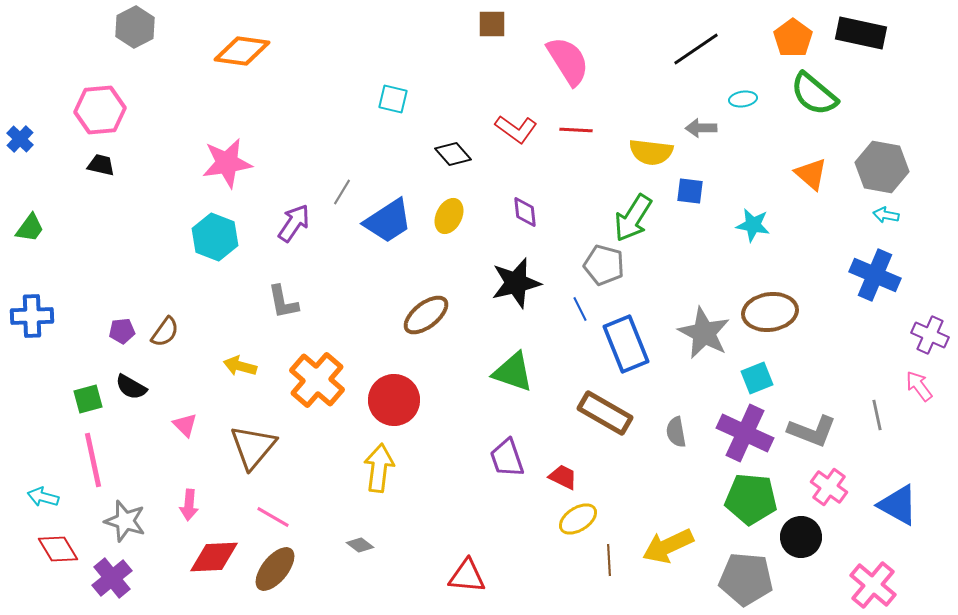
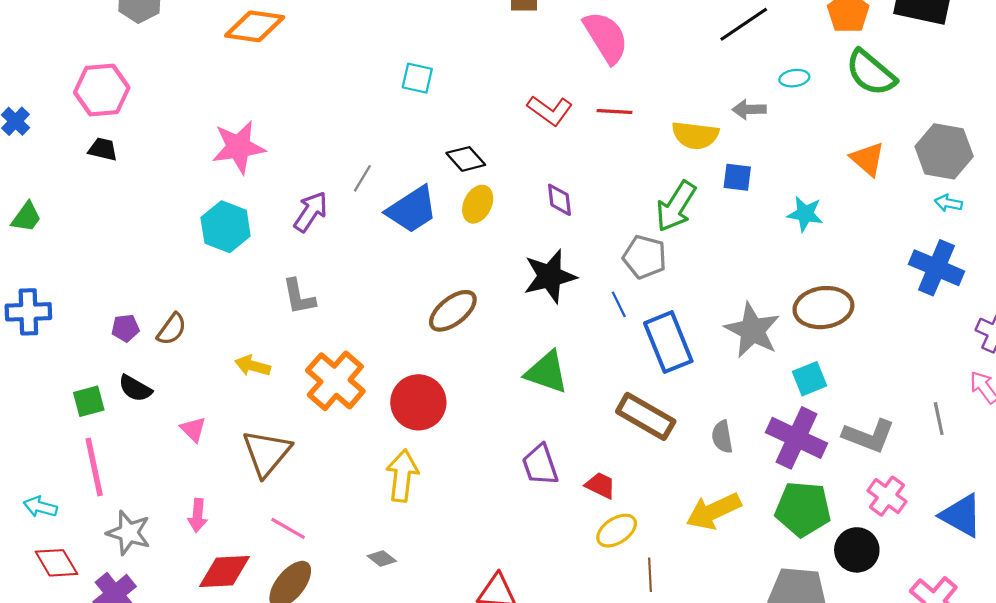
black diamond: (453, 154) -> (466, 159), moved
yellow arrow: (668, 546) -> (714, 511), moved

